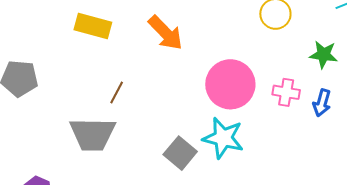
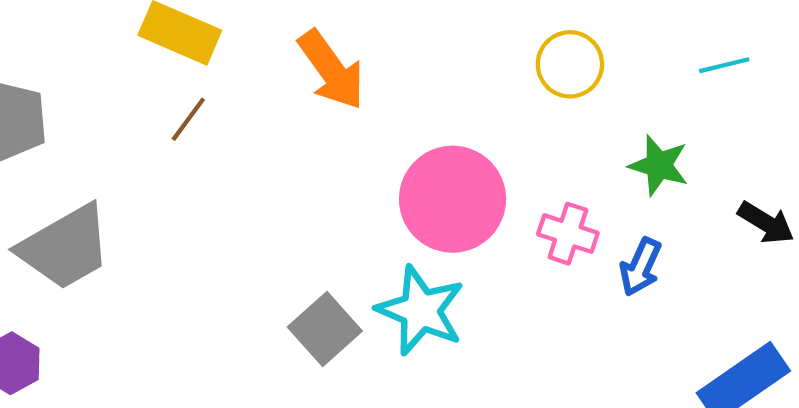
brown line: (117, 92) -> (188, 119), moved
gray trapezoid: (93, 134) -> (65, 247), moved, turned -39

